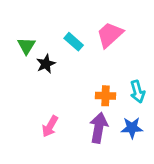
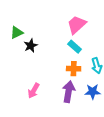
cyan rectangle: (74, 42) -> (75, 47), moved
green triangle: (26, 46) -> (17, 33), turned 32

